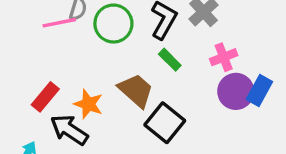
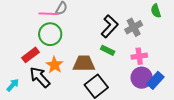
green circle: (113, 24) -> (50, 34), moved
green rectangle: (170, 60) -> (108, 50), turned -32
brown trapezoid: (136, 90) -> (84, 63), turned -55

